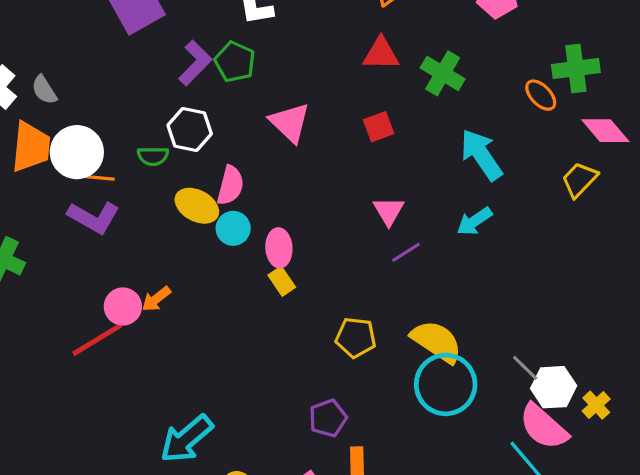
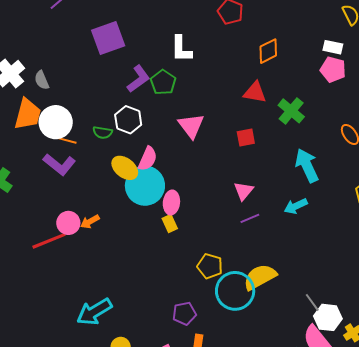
cyan circle: (233, 228) -> (145, 186), size x1.8
yellow semicircle: (437, 342) -> (260, 277), turned -72
cyan circle: (446, 384) -> (235, 291), moved

